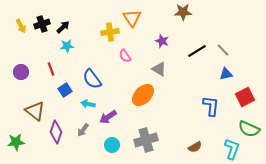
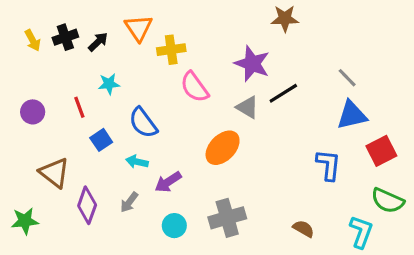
orange triangle: (132, 18) -> (138, 28), moved
purple star: (162, 41) -> (252, 64), size x1.6
cyan star: (67, 46) -> (109, 84), moved
black line: (197, 51) -> (283, 93), moved
pink semicircle: (125, 56) -> (195, 87), size x1.5
blue triangle: (226, 74) -> (352, 115), size x1.5
brown semicircle: (195, 147) -> (304, 229), turned -120

